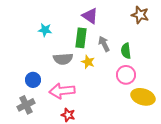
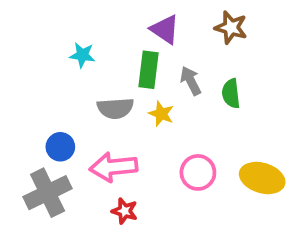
brown star: (140, 15) -> (231, 28), moved
pink circle: (126, 75) -> (198, 172), moved
gray cross: (26, 105) -> (48, 193), size x1.4

